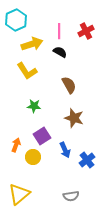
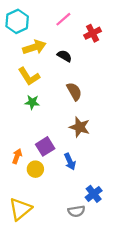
pink line: (59, 31) -> (63, 19), moved, turned 49
green star: (34, 106) -> (32, 102), moved
blue cross: (87, 160) -> (94, 194), moved

